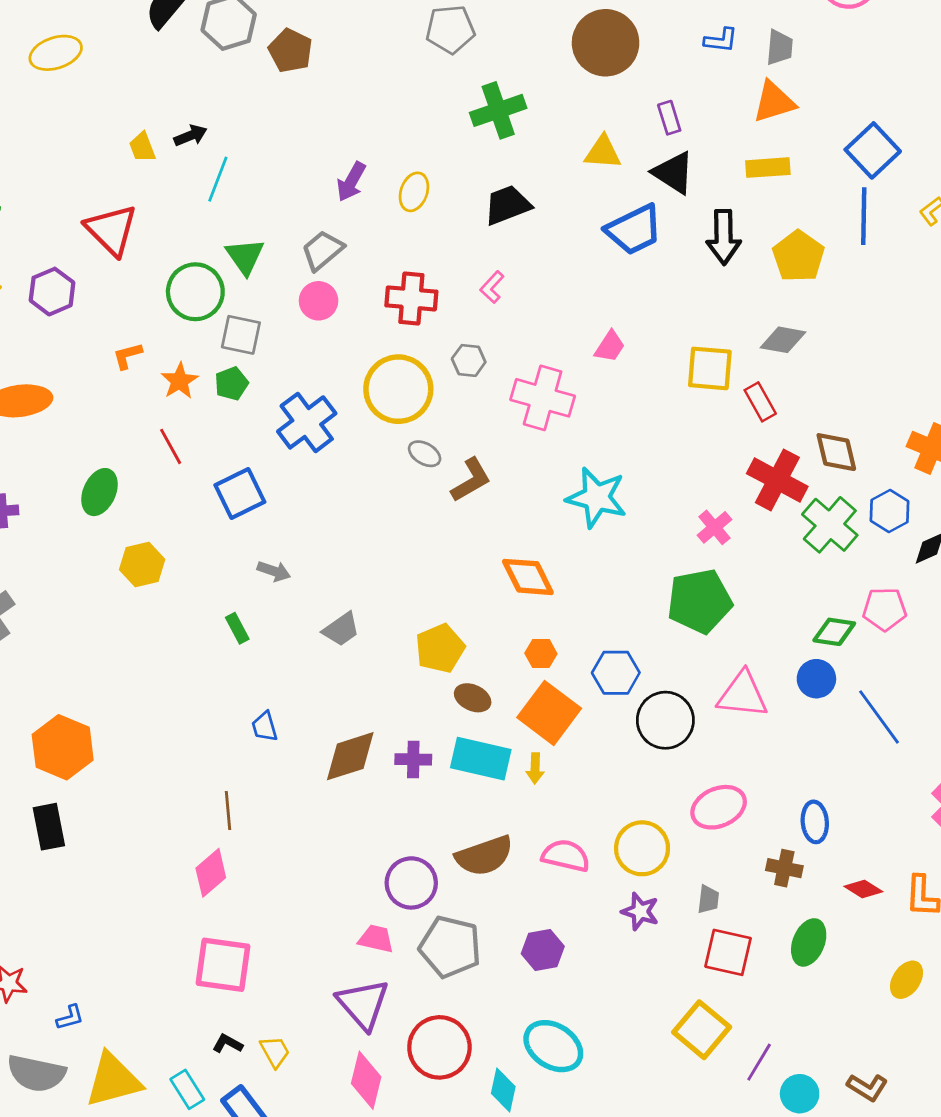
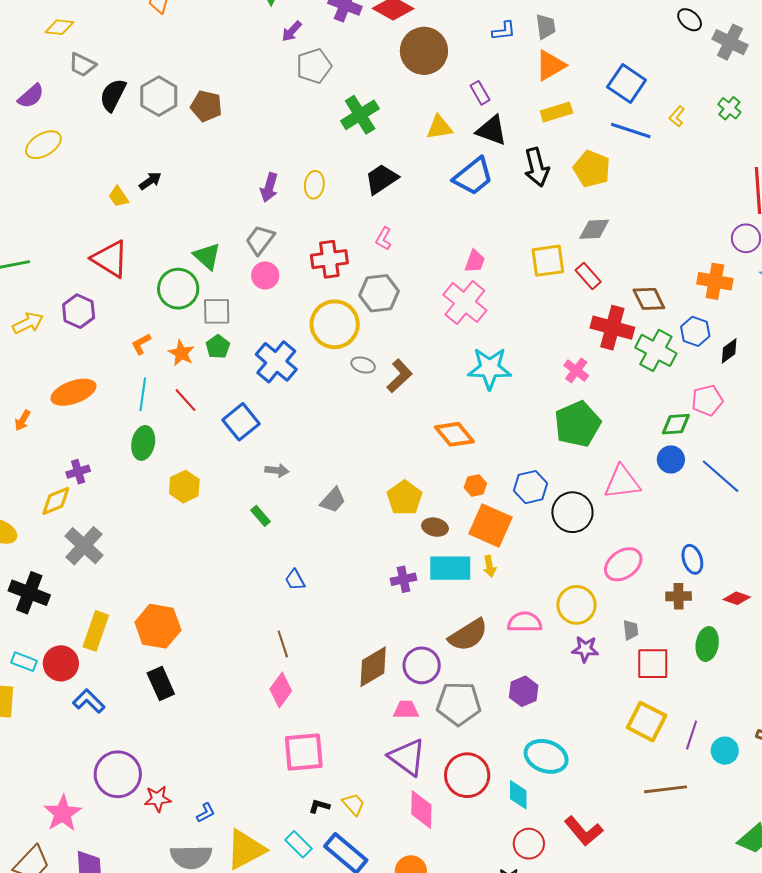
cyan line: (218, 179) -> (143, 394), moved
blue line: (864, 216) -> (631, 130), turned -60
gray hexagon: (469, 360) -> (379, 293), size x1.6
pink cross: (543, 398) -> (465, 303), moved, turned 36
brown diamond: (350, 756) -> (373, 667), moved

